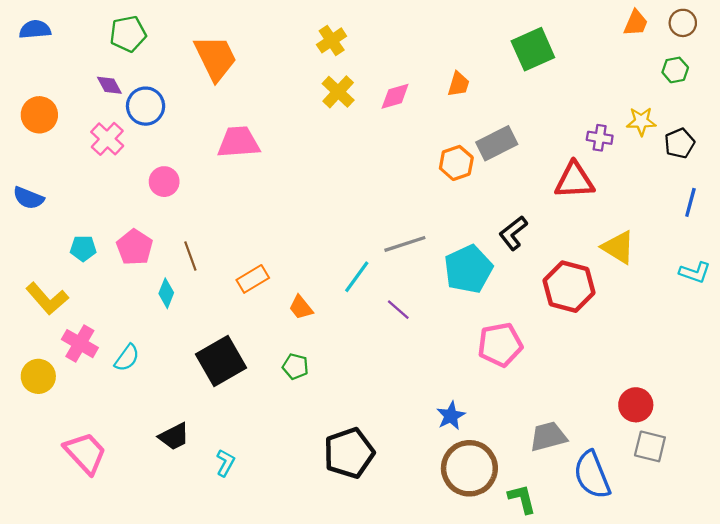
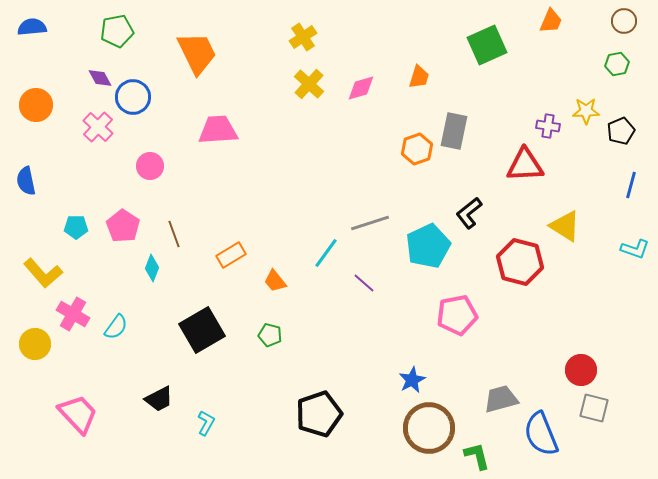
orange trapezoid: (636, 23) -> (551, 21), moved
gray rectangle: (497, 143) -> (454, 131), turned -51
blue semicircle: (28, 198) -> (26, 181), turned 56

